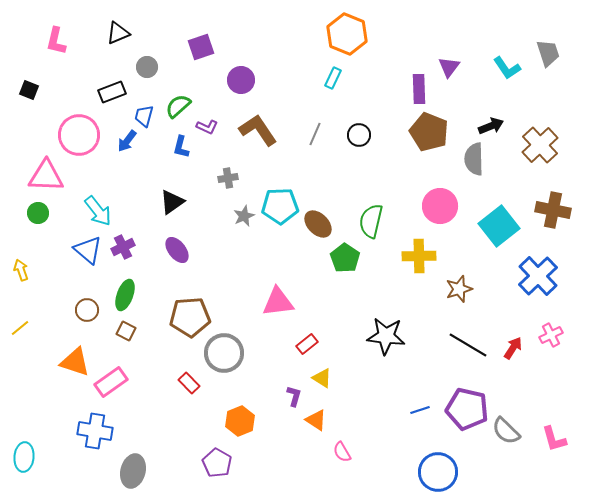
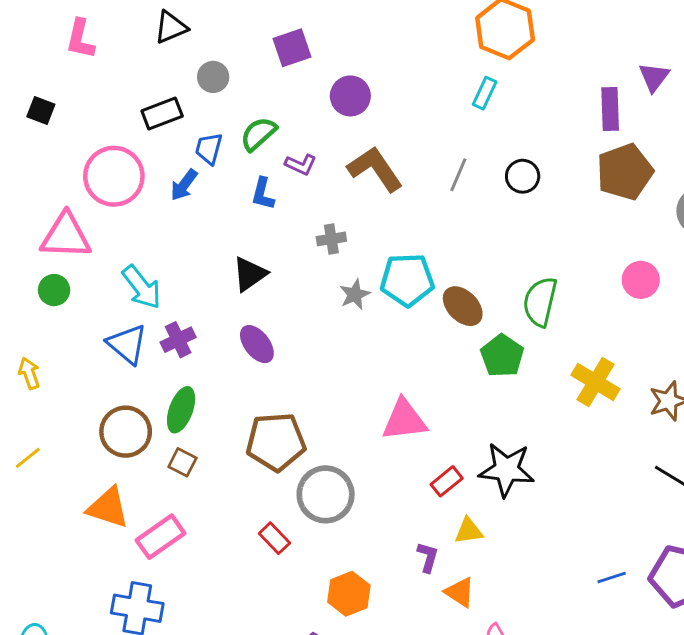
brown pentagon: (429, 132) -> (625, 172), turned 30
pink circle: (440, 206) -> (641, 280), size x0.7
yellow cross: (419, 256) -> (596, 382), moved, turned 32
brown circle: (87, 310) -> (126, 432), size x1.5
black star: (386, 336) -> (507, 470), moved
yellow triangle: (322, 378) -> (469, 531), turned -40

